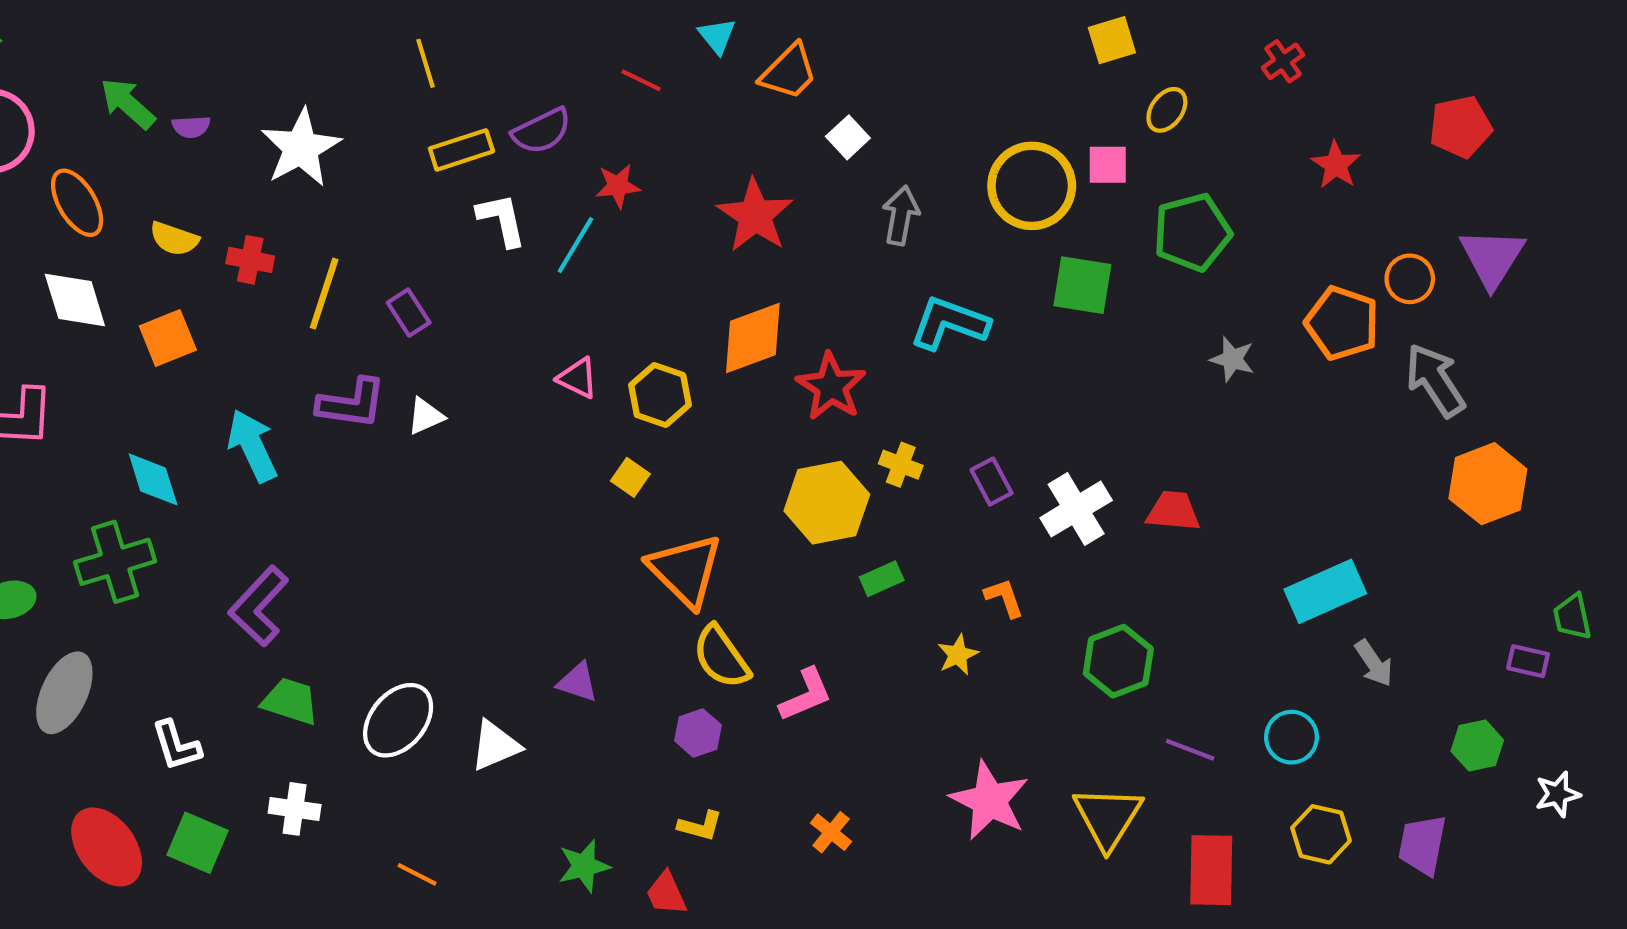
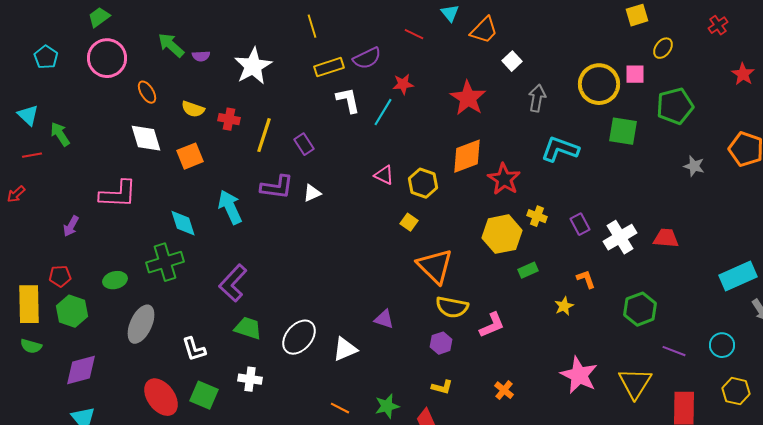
orange ellipse: (77, 203) -> (147, 92), size x0.7
yellow semicircle: (721, 657) -> (452, 307), turned -44
orange line: (417, 874) -> (340, 408), moved

